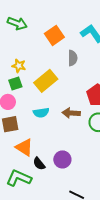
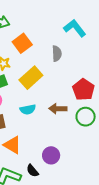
orange square: (54, 35) -> (22, 43), moved
black semicircle: (39, 164) -> (33, 171), moved

